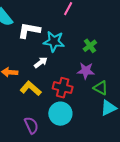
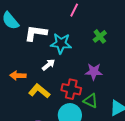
green cross: (90, 46) -> (100, 36), moved
green triangle: (101, 88) -> (91, 101), moved

